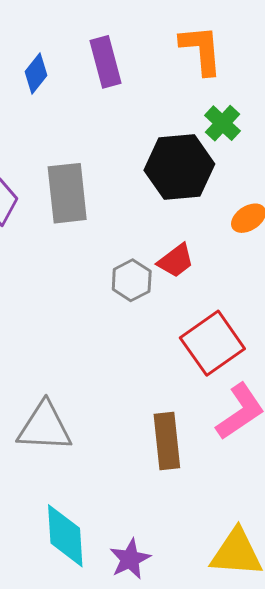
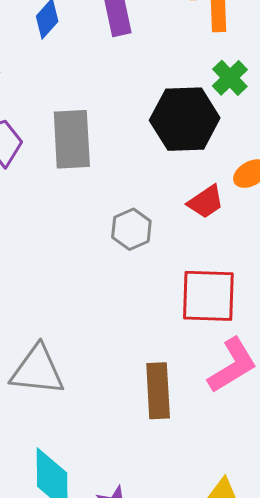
red trapezoid: (176, 261) -> (206, 202), moved
red square: (212, 343) -> (208, 296), turned 34

